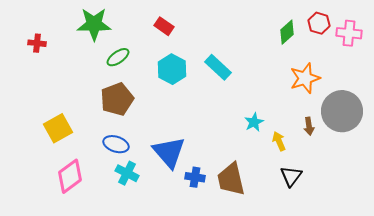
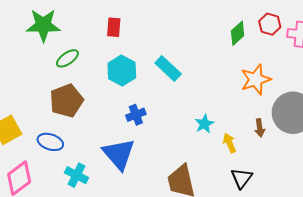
red rectangle: (164, 26) -> (114, 27), turned 60
blue ellipse: (116, 144) -> (50, 142), moved
blue cross: (195, 177) -> (136, 115), moved, turned -30

